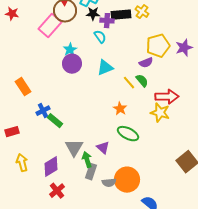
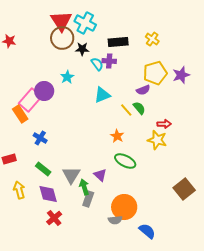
yellow cross: (142, 12) -> (152, 39), moved
black star: (93, 14) -> (82, 49), moved
purple cross: (107, 21) -> (109, 61), moved
pink rectangle: (50, 26) -> (30, 100), moved
purple circle: (72, 64) -> (44, 91), moved
red arrow: (167, 97) -> (164, 124), size x0.6
blue cross: (43, 111) -> (40, 138), turned -32
green rectangle: (55, 121) -> (43, 169), moved
purple diamond: (51, 167) -> (48, 194), turned -75
gray semicircle: (109, 183) -> (115, 220), moved

